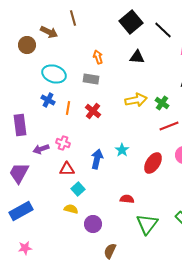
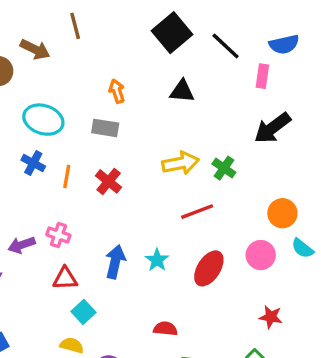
red line: (169, 126) -> (197, 212), moved
cyan star: (122, 150) -> (157, 260), moved

